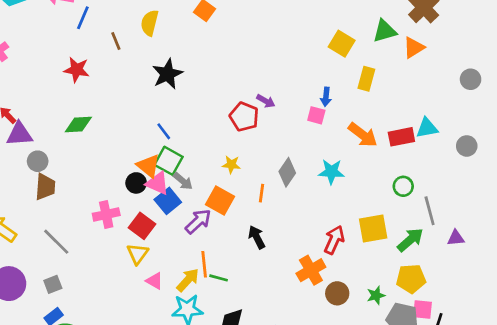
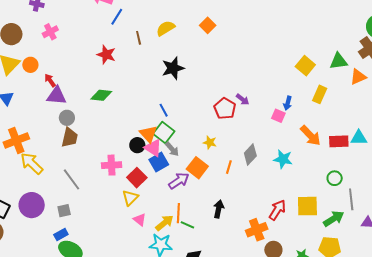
yellow semicircle: (150, 23) -> (166, 28), turned 36
black arrow: (257, 237) -> (219, 209), moved, turned 30

